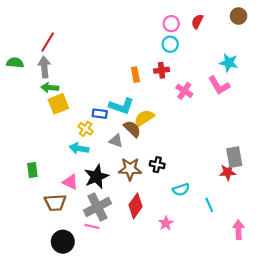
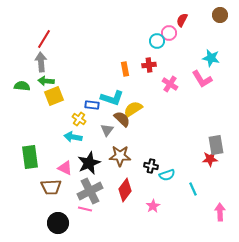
pink circle: (171, 24) -> (169, 33), moved
green semicircle: (15, 63) -> (22, 86), moved
gray triangle: (116, 141) -> (107, 130), turned 48
black cross: (157, 165) -> (151, 166), moved
green rectangle: (32, 170) -> (30, 157), size x1.6

